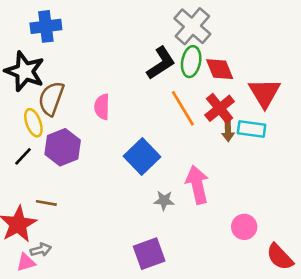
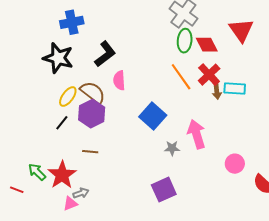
black L-shape: (161, 63) -> (105, 54), moved
red triangle: (265, 93) -> (241, 30), moved
brown semicircle: (51, 98) -> (93, 92), moved, turned 112
yellow ellipse: (33, 123) -> (68, 97), turned 60
brown line: (46, 203) -> (90, 152), moved

